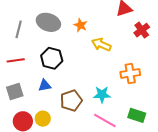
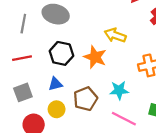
orange star: (81, 25) -> (95, 57), moved, size x1.5
yellow circle: (43, 119) -> (57, 109), moved

